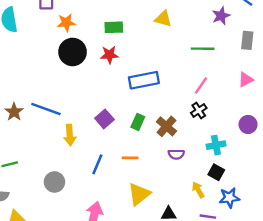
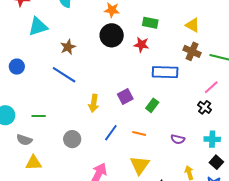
blue line: (46, 109) -> (64, 75), moved
black cross: (199, 110) -> (205, 107), turned -32
brown star: (14, 112) -> (68, 47), moved
brown cross: (166, 126) -> (192, 51), moved, turned -30
black square: (216, 172) -> (216, 162), moved
yellow triangle: (139, 194) -> (140, 165), turned -30

